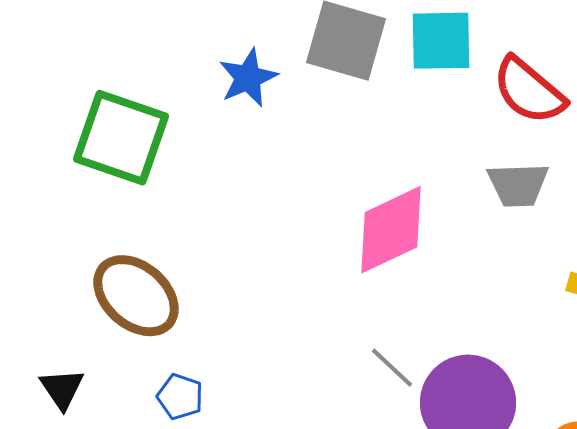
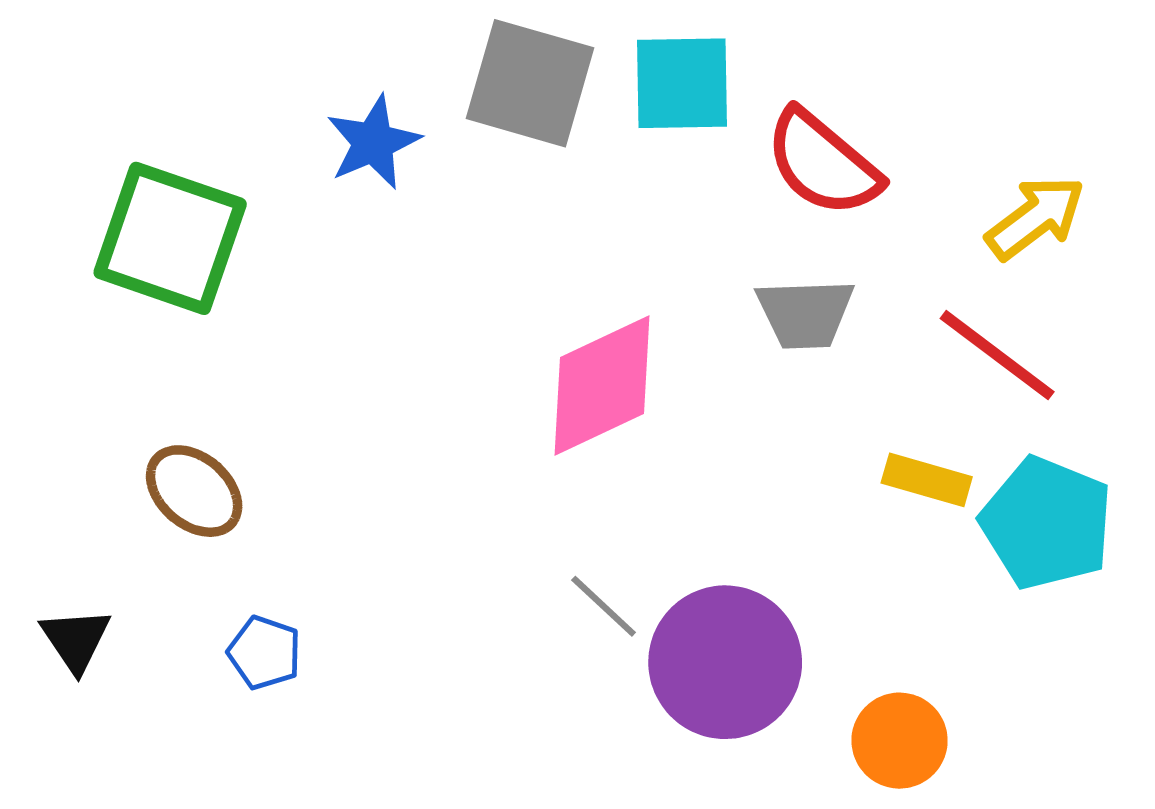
brown ellipse: (136, 296) -> (194, 491), size x0.7

